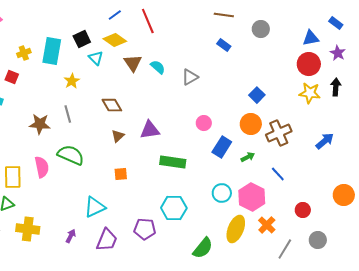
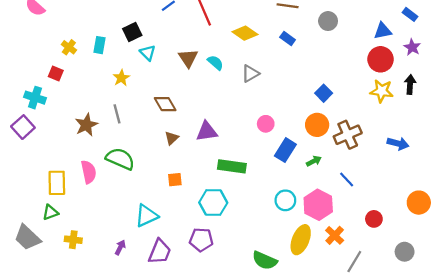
yellow diamond: (115, 40) -> (245, 33), moved
cyan rectangle: (52, 51) -> (100, 45), size x0.6
yellow cross: (24, 53) -> (69, 47), turned -32
brown star: (40, 124) -> (86, 125), turned -30
blue arrow: (325, 141) -> (398, 143), turned 54
cyan hexagon: (174, 208) -> (213, 203), moved
yellow cross: (28, 229) -> (73, 240), size x0.7
gray circle: (318, 240) -> (405, 252), moved
green semicircle: (203, 248) -> (265, 260), turned 75

